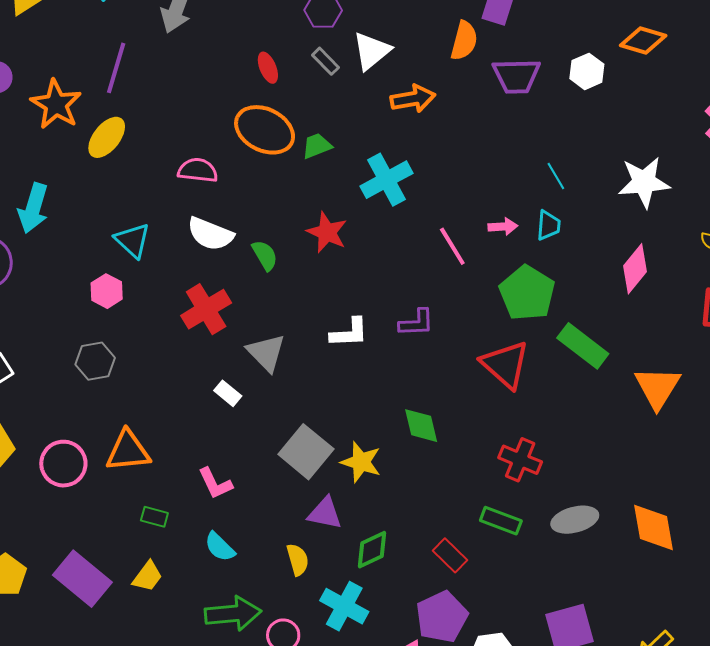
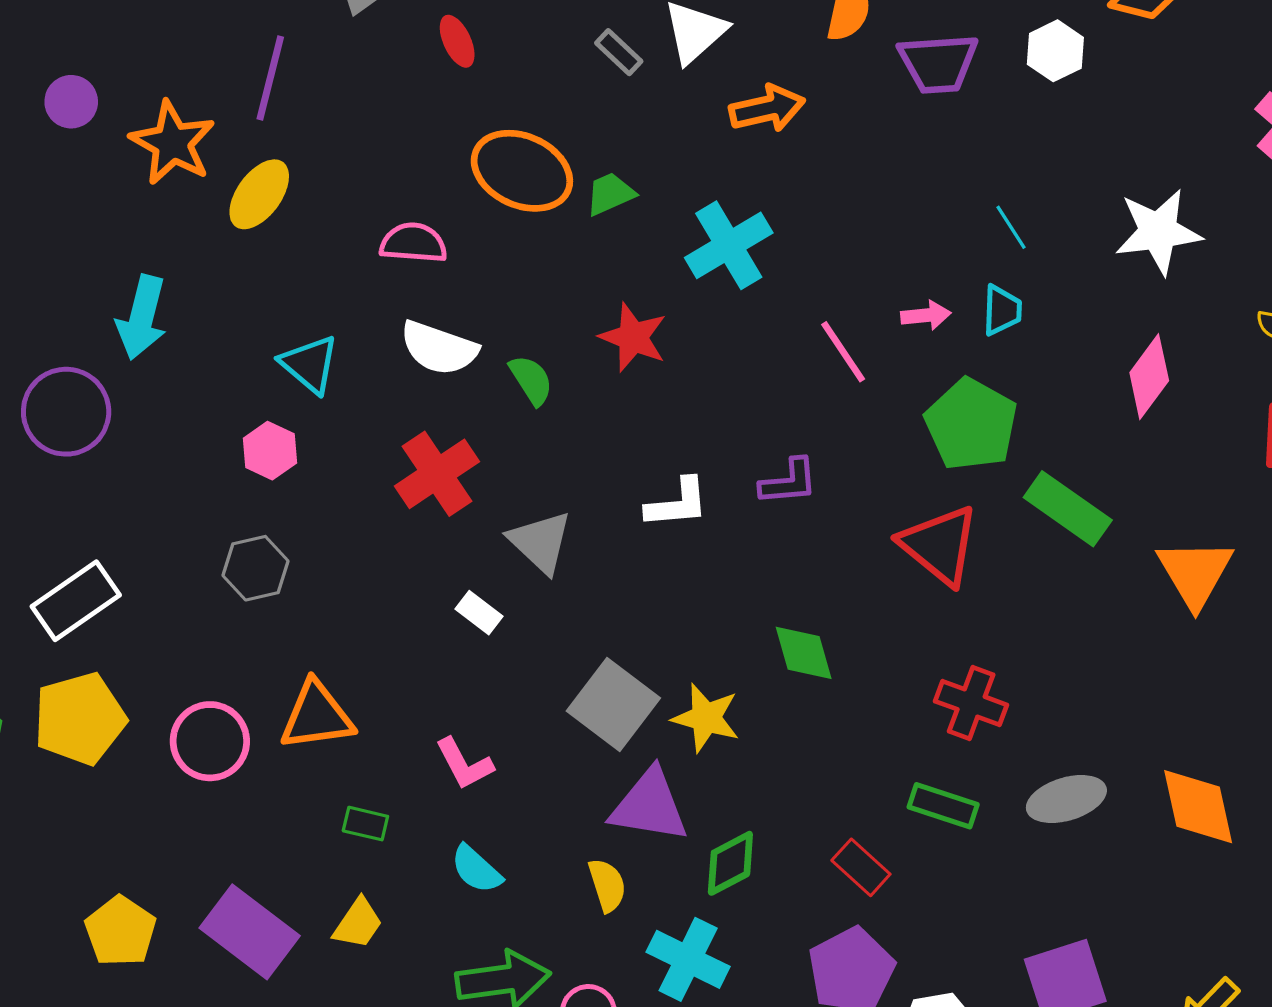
red ellipse: (268, 68) -> (457, 41), moved
purple triangle: (325, 513) -> (649, 806), size x1.4

